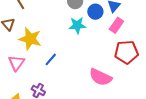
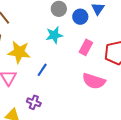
cyan star: (77, 25) -> (54, 35), moved
pink rectangle: (116, 25) -> (86, 47), moved

